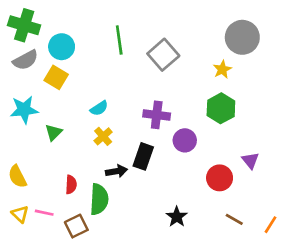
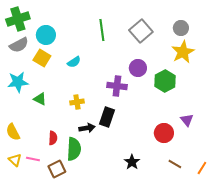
green cross: (24, 25) -> (18, 19), turned -35
gray circle: (242, 37) -> (181, 28), size x0.6
green line: (119, 40) -> (102, 30), moved
gray square: (163, 55) -> (141, 31), moved
yellow star: (222, 69) -> (183, 52), moved, size x1.6
cyan semicircle: (99, 108) -> (74, 62), moved
green triangle: (54, 132) -> (40, 99), turned -48
yellow cross: (103, 136) -> (77, 102), turned 32
purple circle: (185, 140) -> (138, 68), moved

